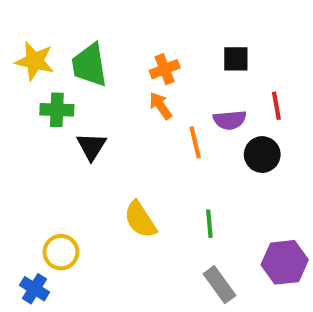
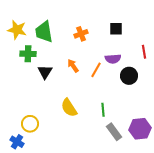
orange arrow: (161, 106) -> (73, 66), moved
red line: (276, 106) -> (144, 52), moved
orange line: (195, 142) -> (96, 70), turned 42
gray rectangle: (220, 285) -> (114, 132), moved

